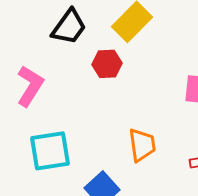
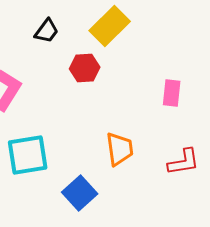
black trapezoid: (69, 27) -> (47, 31), size x0.7

